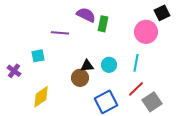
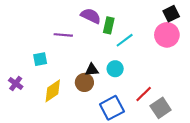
pink circle: (146, 32) -> (167, 35), moved
cyan line: (136, 63) -> (125, 40), moved, turned 42
purple cross: (14, 71) -> (16, 84), moved
yellow diamond: (41, 97) -> (53, 91), moved

